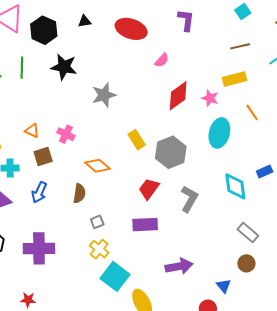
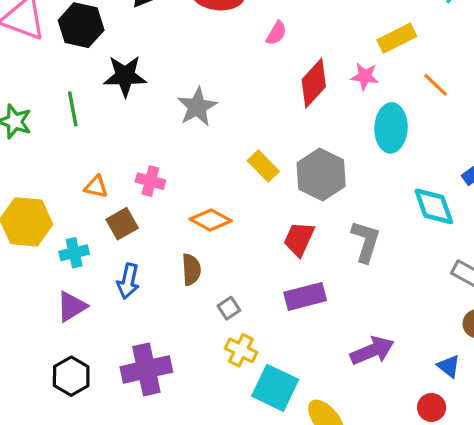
green line: (22, 68) -> (73, 109), moved

